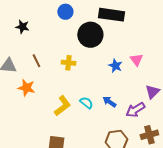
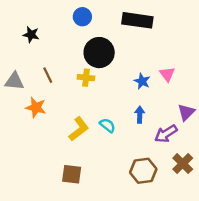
black circle: (90, 35) -> (99, 53), moved
blue arrow: (109, 102) -> (140, 115), moved, turned 56
brown cross: (149, 135) -> (183, 164), turned -30

